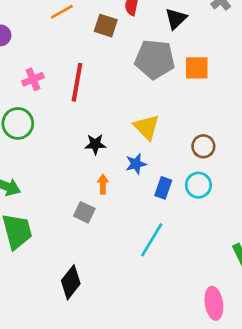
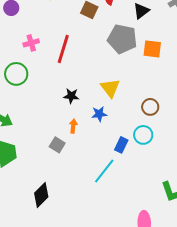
blue rectangle: (163, 188) -> (121, 145), moved

